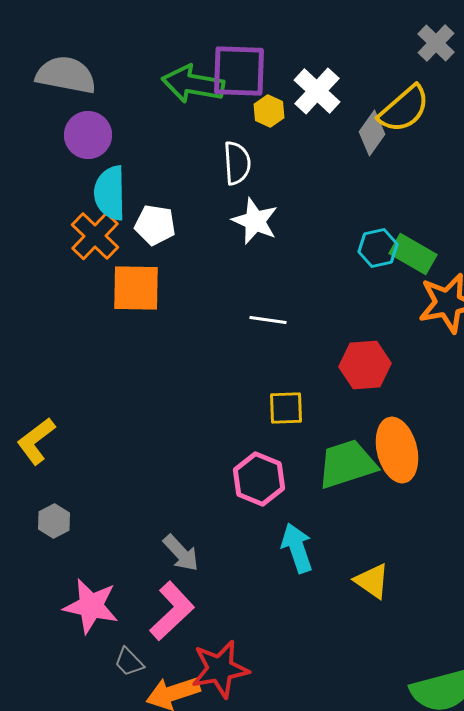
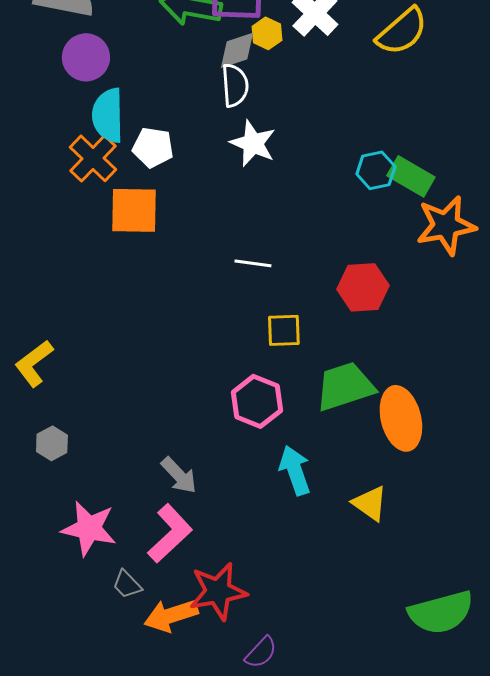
gray diamond: (372, 133) -> (237, 50), moved, turned 36
white line: (268, 320) -> (253, 263), moved
orange ellipse: (397, 450) -> (401, 418), moved

